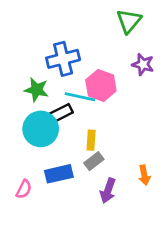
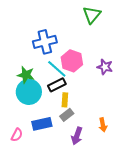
purple star: (143, 64) -> (105, 67), moved
green star: (36, 90) -> (26, 75), moved
cyan line: (80, 97) -> (57, 69), turned 30
black rectangle: (60, 114) -> (57, 85), moved

